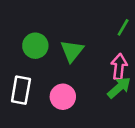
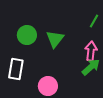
pink circle: (63, 97) -> (48, 86), moved

